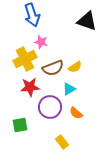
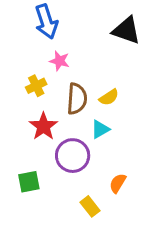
yellow cross: (25, 59) -> (36, 86), size x0.6
brown semicircle: (53, 68) -> (77, 99), turned -65
red star: (30, 87) -> (43, 126), turned -30
orange semicircle: (76, 113) -> (118, 183), moved, turned 80

